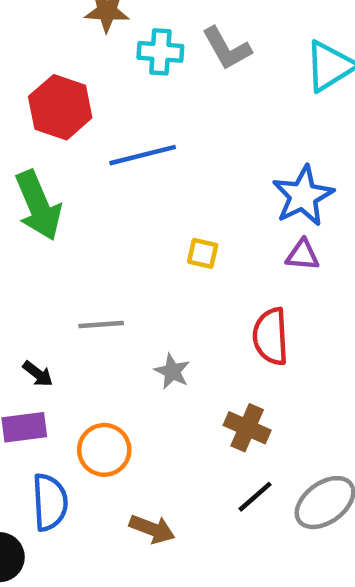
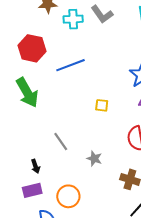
gray line: (101, 324) -> (61, 142), turned 66
black arrow: (38, 374) -> (35, 166), turned 40

